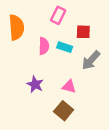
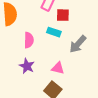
red square: (83, 32) -> (63, 15), moved
pink semicircle: (44, 46) -> (29, 40), moved

